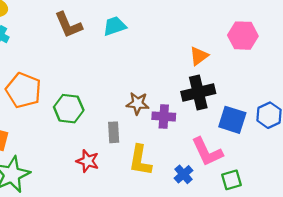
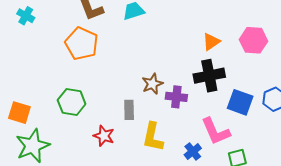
pink hexagon: (243, 36) -> (253, 40), moved
orange pentagon: (23, 90) -> (82, 44), moved
brown star: (138, 103) -> (152, 84), turned -30
green hexagon: (69, 109) -> (72, 102), moved

